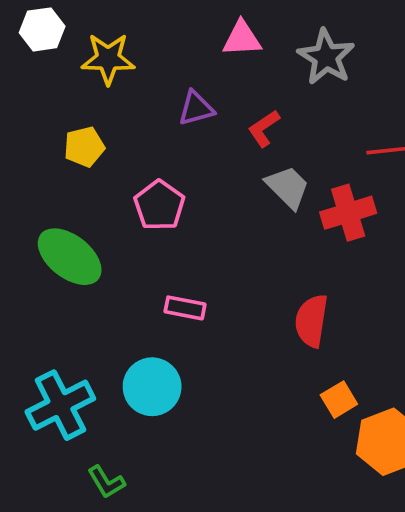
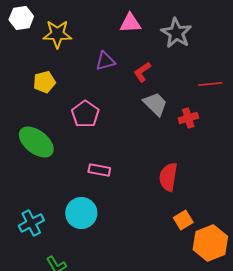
red cross: (348, 213) -> (188, 118), size x0.7
cyan cross: (60, 405) -> (31, 223), size x0.7

